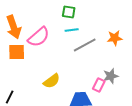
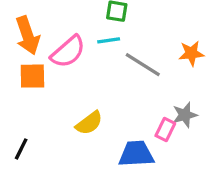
cyan line: (72, 30) -> (109, 40), moved
gray line: (85, 45) -> (143, 65), turned 60

